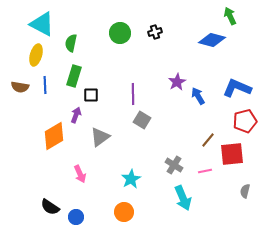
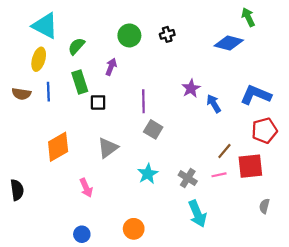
green semicircle: (71, 43) -> (76, 46), turned 30
green rectangle: (74, 76) -> (80, 82), turned -35
purple arrow: (76, 115) -> (111, 67), moved
pink line: (205, 171) -> (219, 175), moved
cyan star: (131, 179) -> (148, 174), moved
black semicircle: (50, 207) -> (17, 190), moved, turned -132

